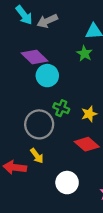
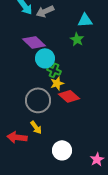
green cross: (61, 108) -> (54, 70), moved
yellow star: (89, 114) -> (57, 83), moved
red diamond: (87, 144) -> (69, 96), moved

